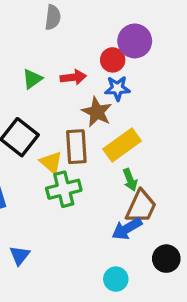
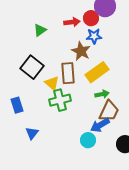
red arrow: (73, 77) -> (72, 22), moved
green arrow: (130, 180) -> (102, 94), turned -80
blue triangle: (20, 255) -> (32, 133), moved
cyan circle: (116, 279) -> (88, 140), moved

